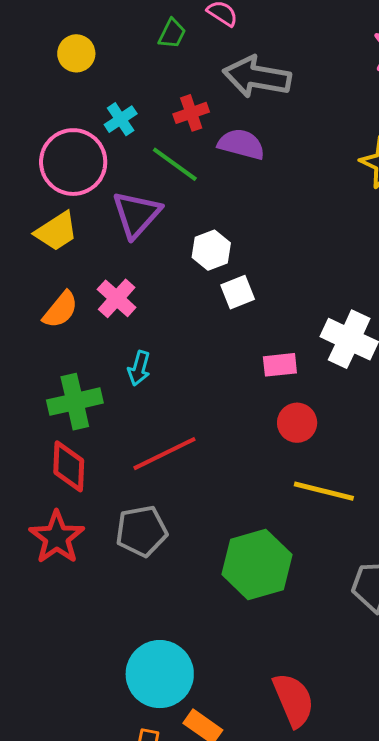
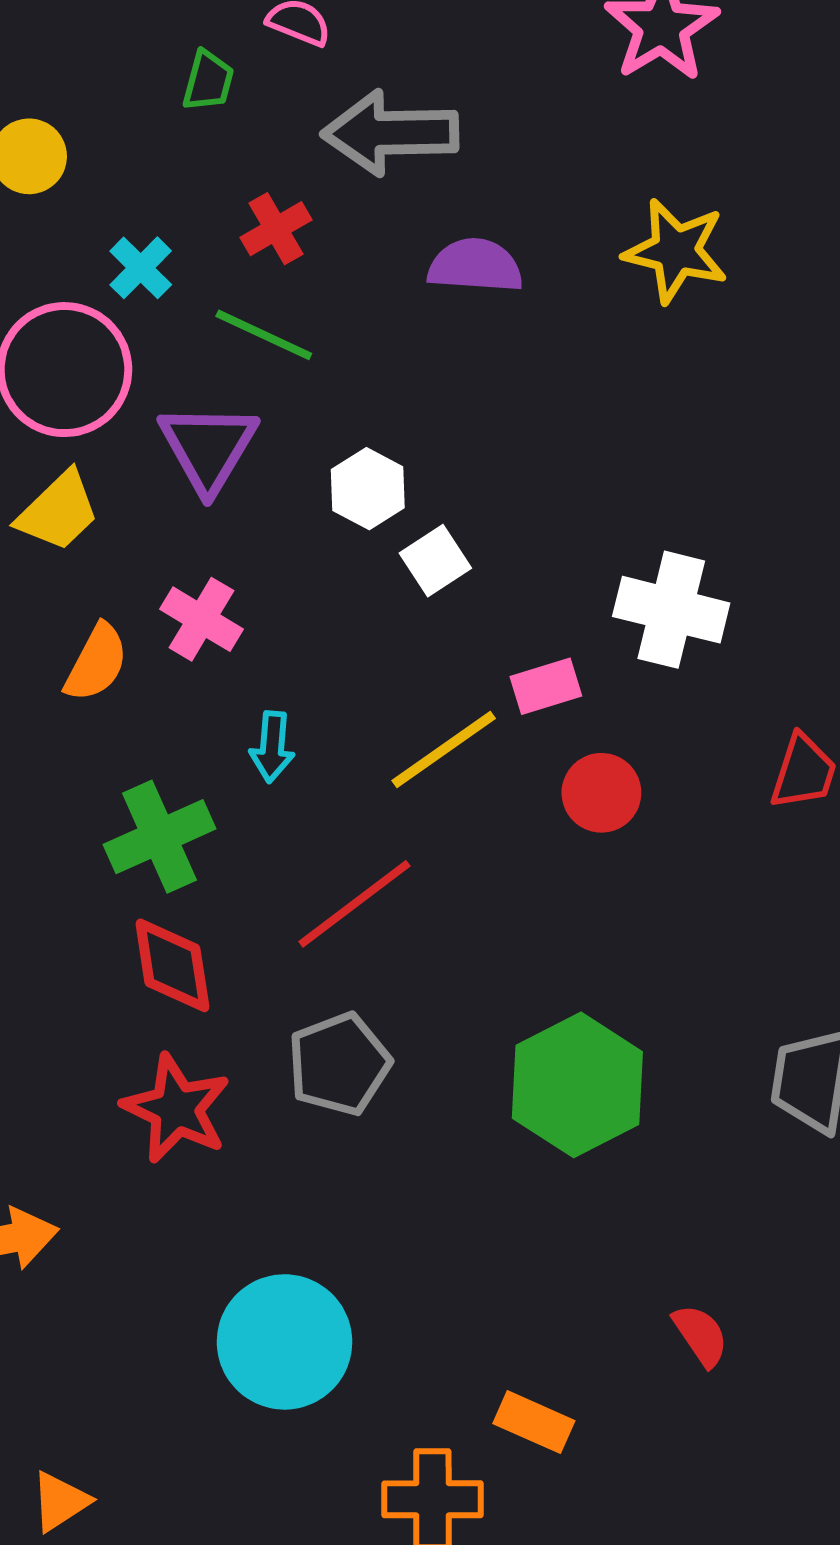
purple semicircle: (241, 144) -> (475, 266), moved
yellow line: (324, 491) -> (444, 750), moved, turned -38
cyan circle: (160, 674) -> (284, 1342), moved
red semicircle: (293, 700) -> (701, 1335), size x0.6

